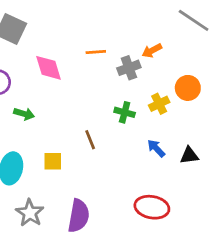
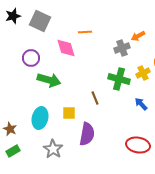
orange line: (96, 52) -> (85, 32), moved
green cross: (125, 112) -> (119, 79), size x1.5
green arrow: (24, 114) -> (49, 80), size x1.6
purple semicircle: (79, 216) -> (87, 134), moved

